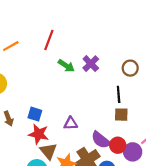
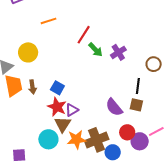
red line: (49, 40) -> (84, 35), moved
purple triangle: (71, 123) -> (72, 110), moved, turned -40
purple semicircle: (101, 140) -> (114, 107), moved

